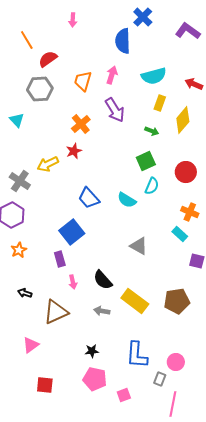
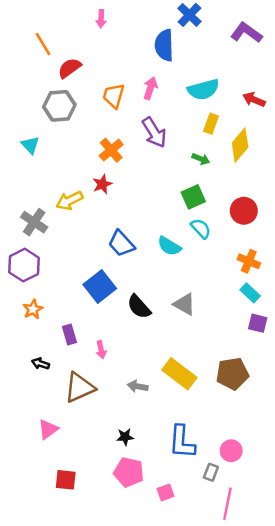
cyan semicircle: (152, 186) -> (201, 228), turned -66
cyan rectangle: (180, 234) -> (250, 293), moved
purple rectangle: (60, 259) -> (69, 335), moved
black semicircle: (103, 280) -> (139, 307), moved

